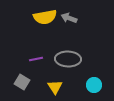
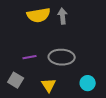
gray arrow: (69, 18) -> (63, 16), turned 63

